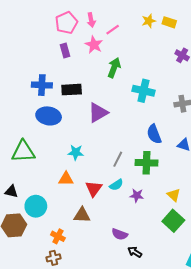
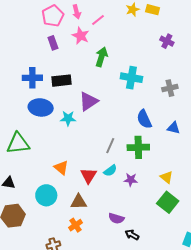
cyan star: (76, 152) -> (68, 118), moved
orange triangle: (66, 179) -> (61, 168), turned 42
cyan circle: (36, 206) -> (46, 195), moved
orange cross: (58, 236) -> (76, 225), moved, turned 32

